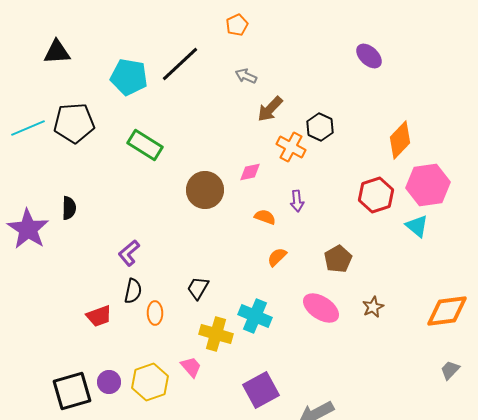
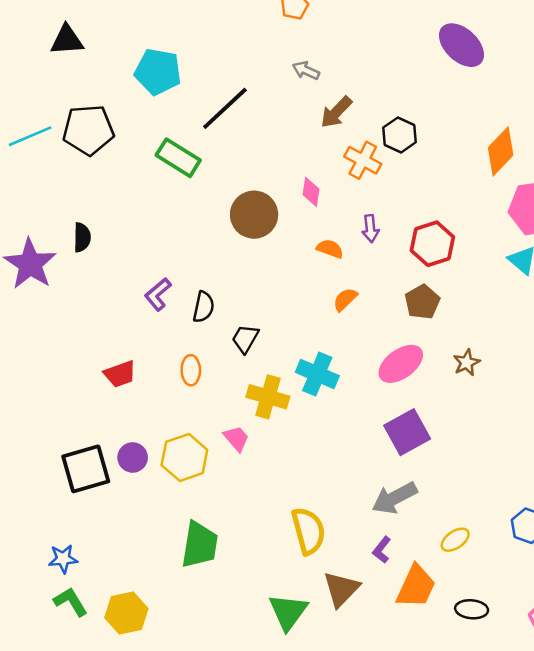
purple ellipse: (369, 56) -> (461, 45), size x1.4
black line: (180, 64) -> (225, 108), moved
pink diamond: (250, 172) -> (311, 192), turned -70
red hexagon: (376, 195) -> (432, 244), moved
black semicircle: (133, 291) -> (203, 307), moved
pink ellipse: (321, 308) -> (401, 364), turned -69
purple square: (261, 390) -> (407, 432), moved

